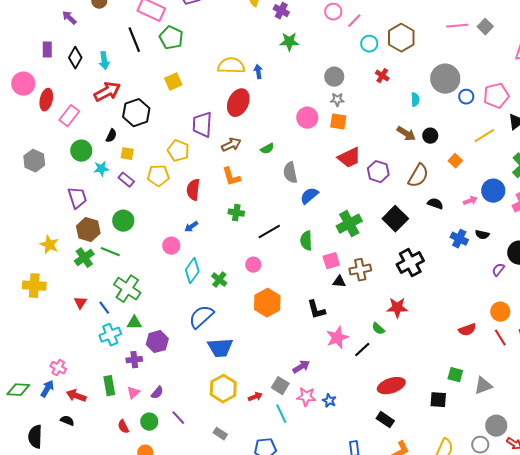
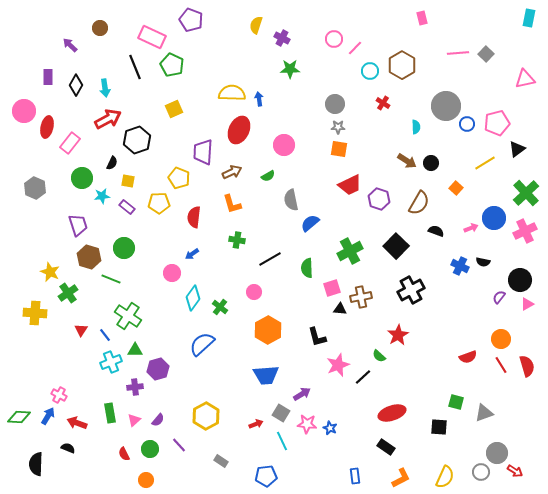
pink circle: (307, 118) -> (284, 145), moved
green cross: (84, 258) -> (68, 293), moved
red star: (397, 308) -> (398, 335), turned -30
blue trapezoid: (220, 348) -> (266, 375), moved
yellow hexagon: (223, 389) -> (206, 416), moved

